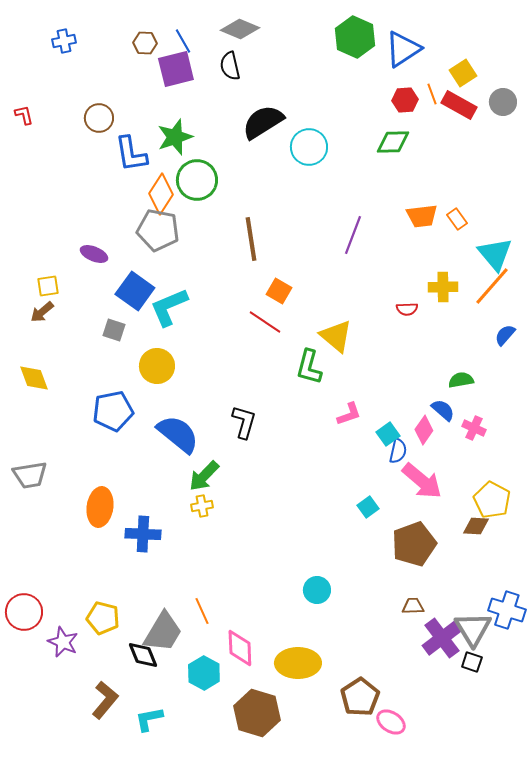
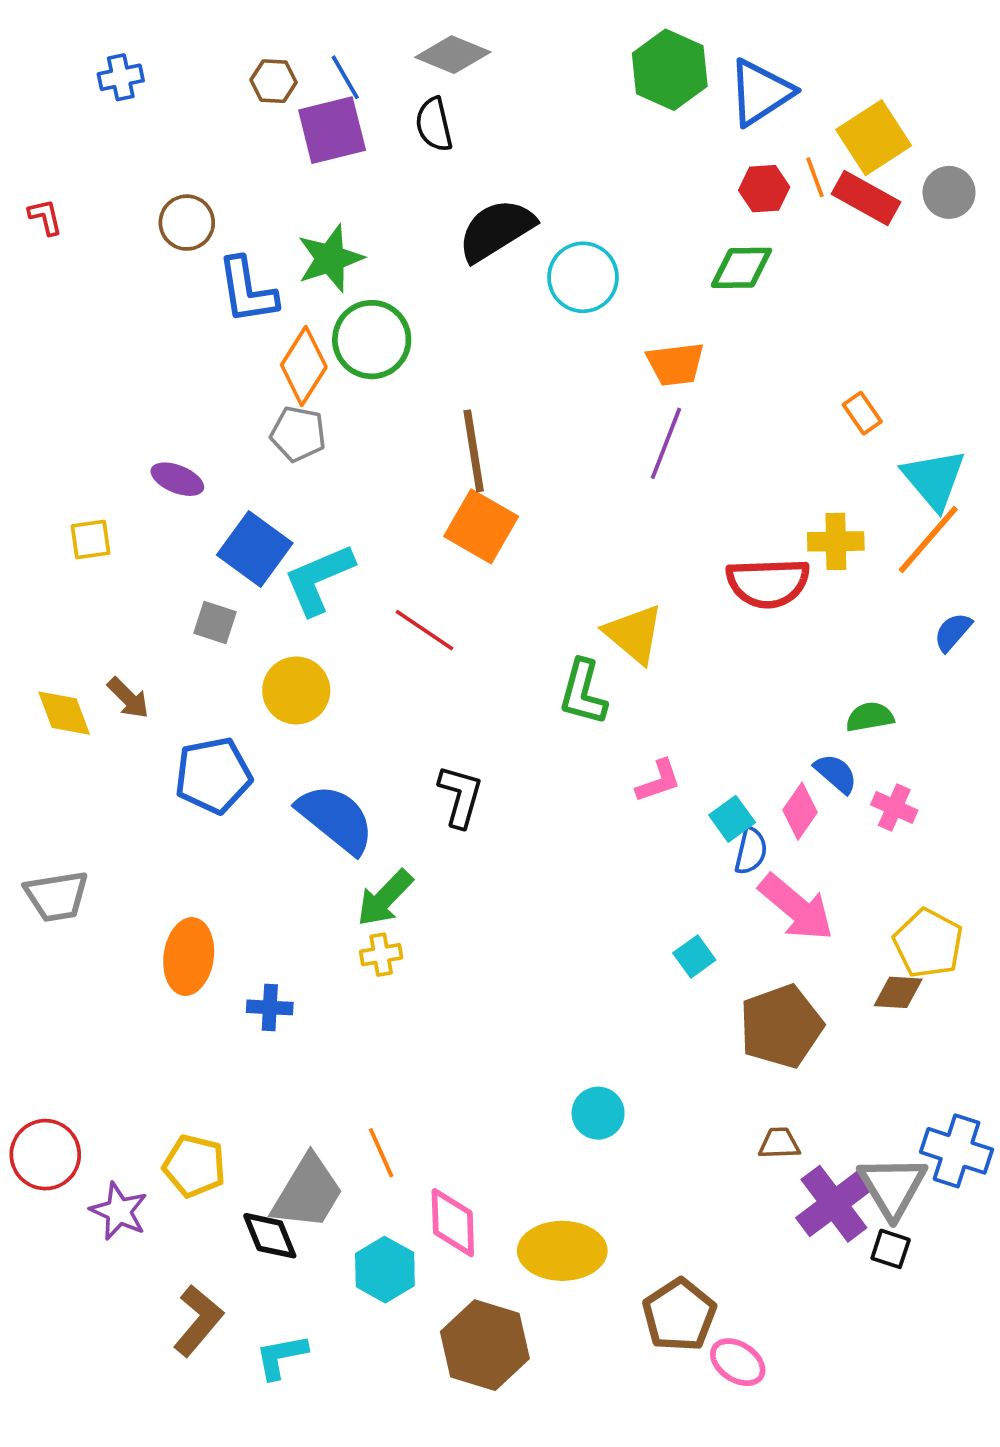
yellow square: (463, 73) -> (874, 138), size x1.4
orange trapezoid: (422, 216) -> (675, 364), moved
gray pentagon: (158, 230) -> (298, 434), size x0.7
orange square: (279, 291) -> (481, 526), moved, size x1.5
red semicircle: (407, 309) -> (768, 583), size x2.0
brown arrow: (42, 312) -> (128, 698), moved, turned -95
red line: (265, 322) -> (425, 630), moved
blue cross: (143, 534) -> (270, 1007), size x0.7

